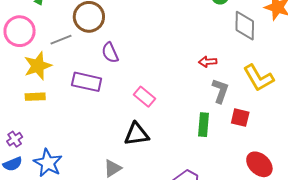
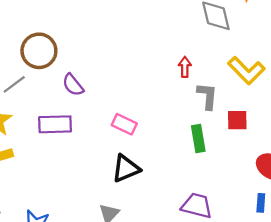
red arrow: (208, 62) -> (185, 67), turned 108

